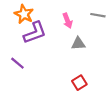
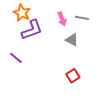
gray line: (98, 15) -> (82, 18), moved
gray triangle: (78, 43) -> (72, 40), turned 32

